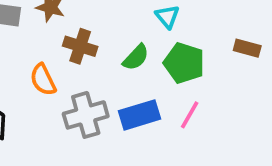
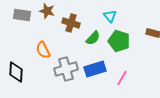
brown cross: (80, 46) -> (71, 23), moved
pink line: (190, 115) -> (122, 78), moved

